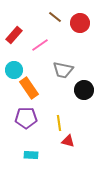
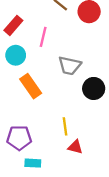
pink line: (40, 45) -> (43, 37), turned -42
cyan circle: (14, 70) -> (16, 55), moved
purple pentagon: (26, 118) -> (19, 138), moved

